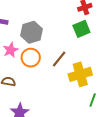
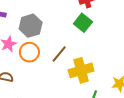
green square: (81, 29) -> (83, 23), turned -30

